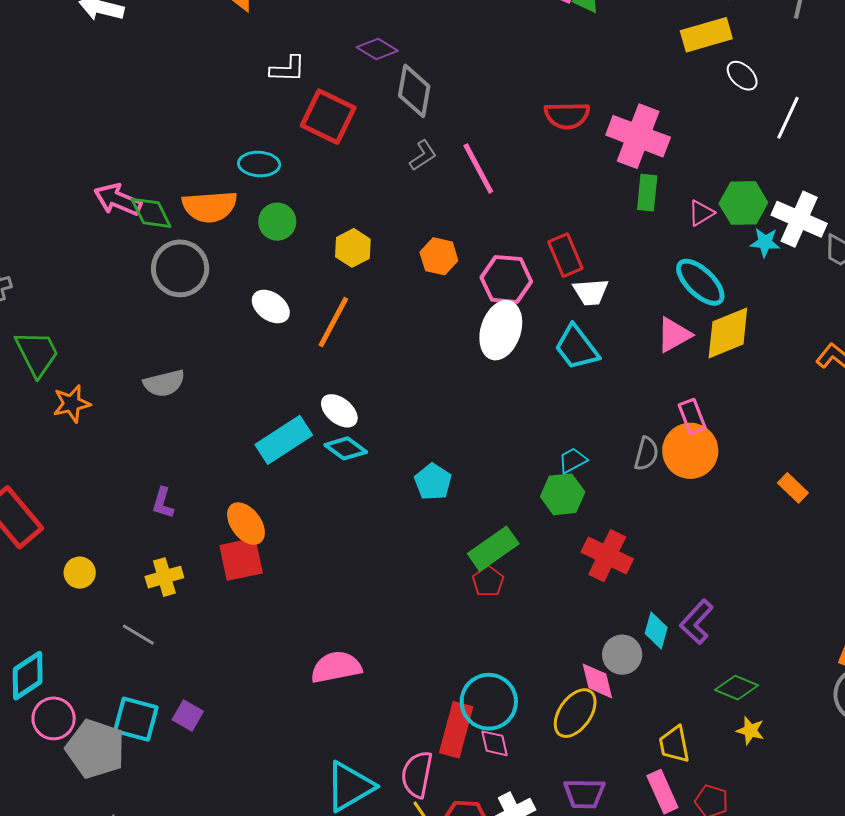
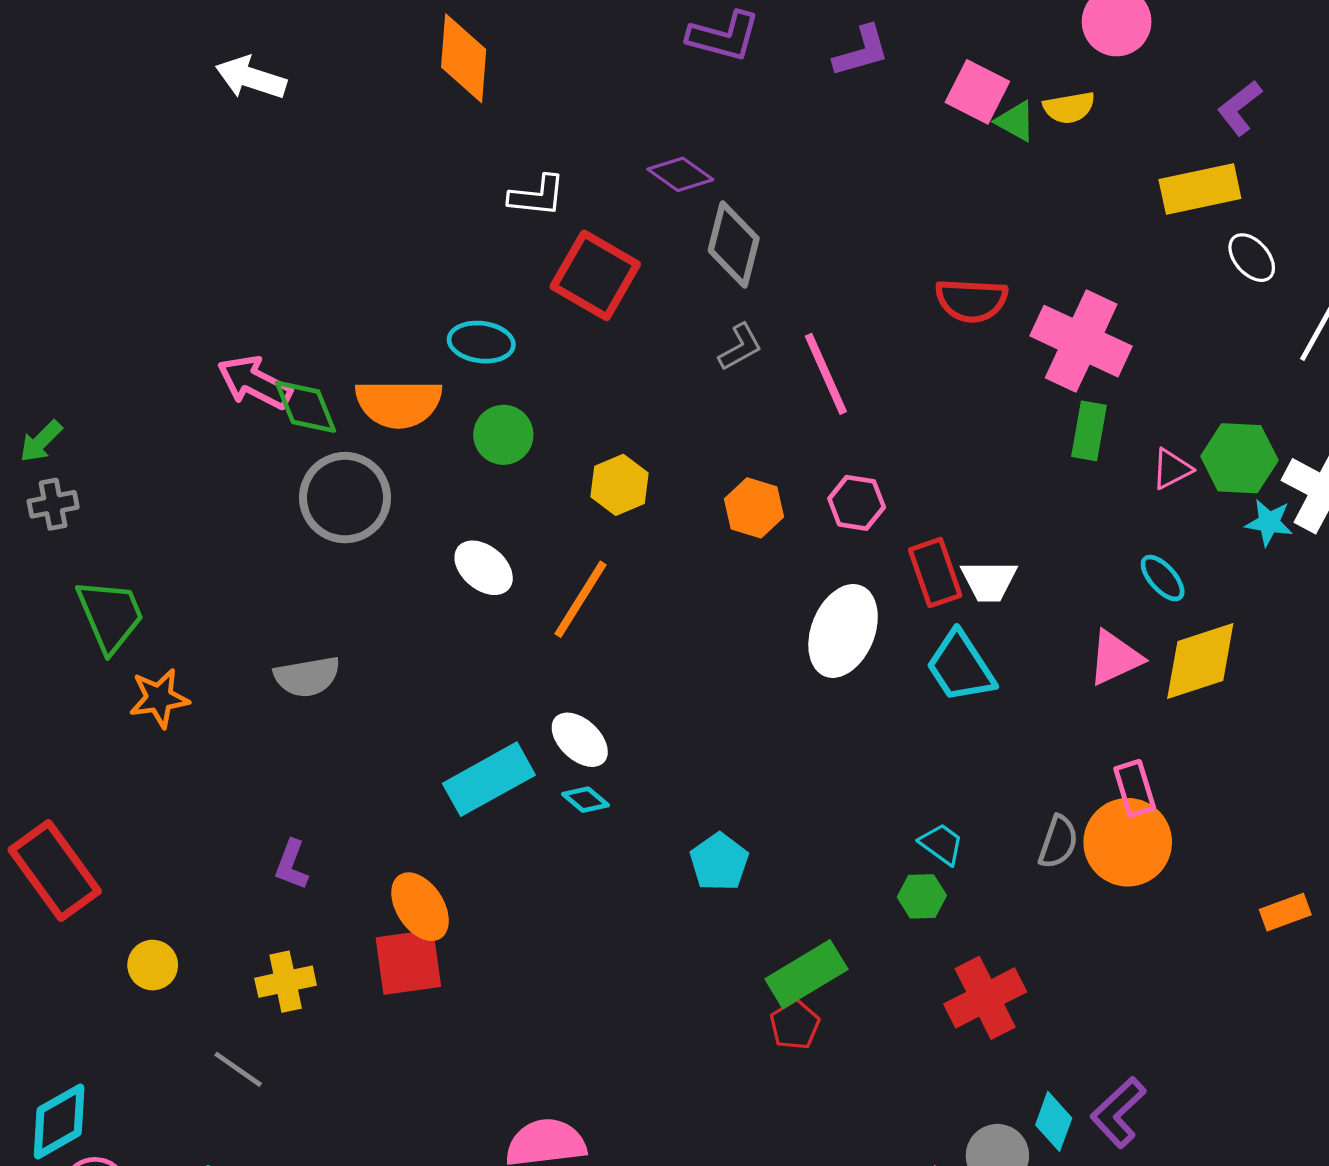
red rectangle: (565, 255) -> (935, 573), moved
pink hexagon: (506, 279) -> (857, 503), moved, size x0.7
cyan ellipse: (700, 282) -> (1163, 578), size x0.6
cyan diamond: (346, 448) -> (585, 800), size x0.7
cyan trapezoid: (573, 460) -> (941, 844), turned 60
orange rectangle: (793, 488) -> (1285, 912), turned -68
green hexagon: (563, 494) -> (922, 896), size x0.7
red cross: (607, 556) -> (985, 998), turned 33

